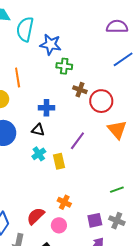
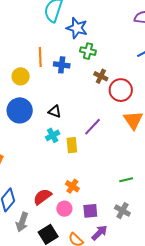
blue cross: (46, 108) -> (62, 65), moved
purple square: (95, 220) -> (90, 211), moved

